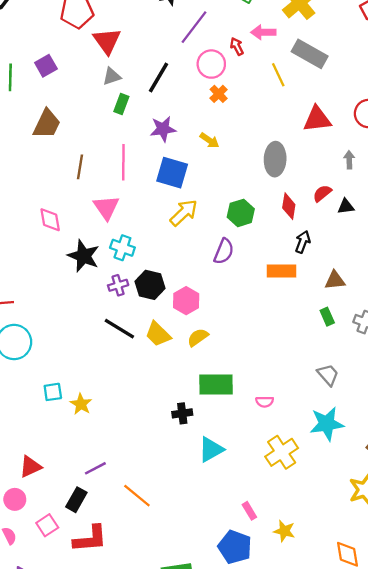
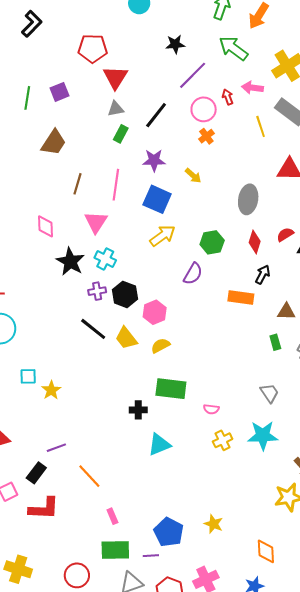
yellow cross: (282, 452) -> (223, 440), moved, size x0.7
pink rectangle: (249, 511) -> (112, 516), moved

